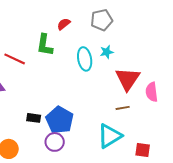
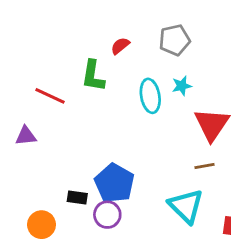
black rectangle: (34, 118) -> (77, 197), moved
cyan triangle: (110, 136) -> (186, 206), turned -44

